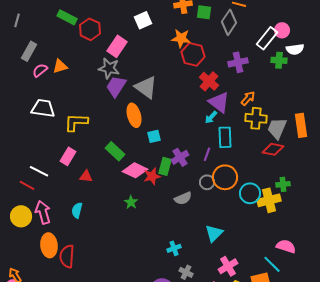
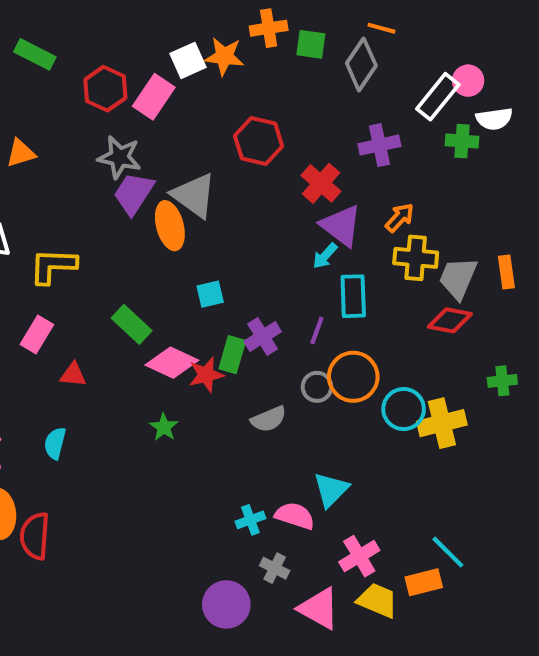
red hexagon: (90, 29) -> (105, 89), moved
orange star: (181, 38) -> (224, 56), moved
pink rectangle: (117, 46) -> (154, 97), moved
red hexagon: (193, 54) -> (259, 141), moved
orange ellipse: (134, 115) -> (170, 226), moved
orange rectangle: (301, 125) -> (506, 272), size x0.7
green cross: (283, 184) -> (502, 381), moved
pink semicircle: (286, 246) -> (295, 516), moved

